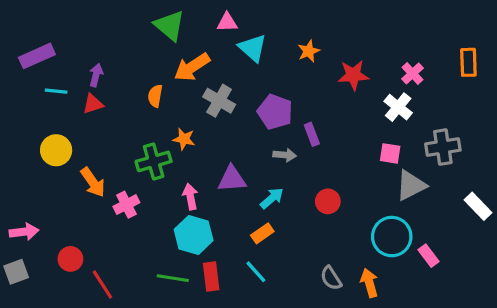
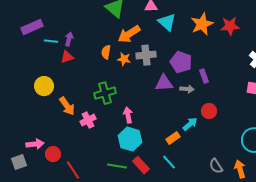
orange star: (309, 51) -> (202, 24), size x1.6
red star: (353, 75) -> (230, 26), moved
cyan line: (56, 91) -> (51, 41), moved
gray cross: (219, 101) -> (146, 55), turned -36
orange star: (184, 139) -> (124, 59), moved
purple triangle: (232, 179) -> (164, 83), moved
cyan arrow: (272, 198) -> (190, 124), moved
red circle: (328, 201) -> (209, 111), moved
pink arrow: (24, 232) -> (35, 144), moved
red rectangle: (211, 277) -> (141, 165), turned -36

